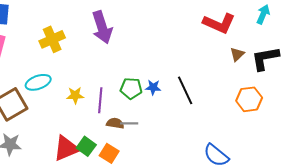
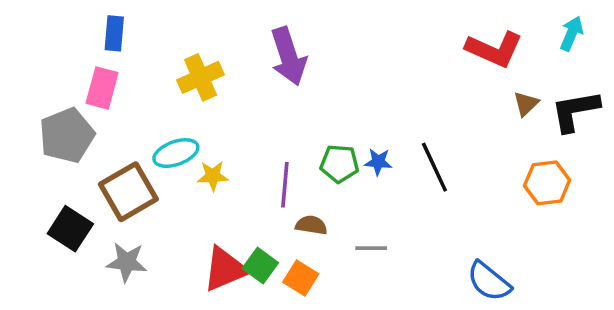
yellow star: (75, 95) -> (213, 176), moved
gray line: (129, 123) -> (371, 248), moved

